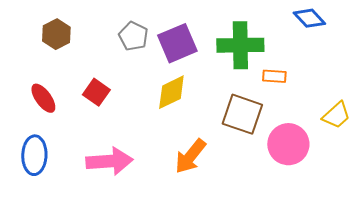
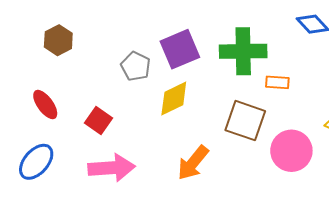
gray pentagon: (133, 36) -> (136, 66), moved
red square: (96, 92) -> (98, 121), moved
blue ellipse: (34, 155) -> (36, 162), turned 39

